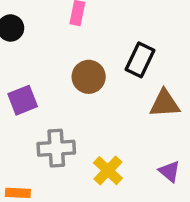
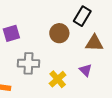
brown circle: (89, 77) -> (59, 33), moved
purple triangle: (169, 171) -> (86, 70), moved

